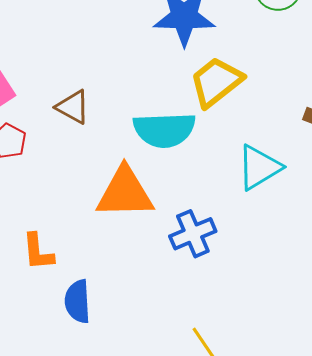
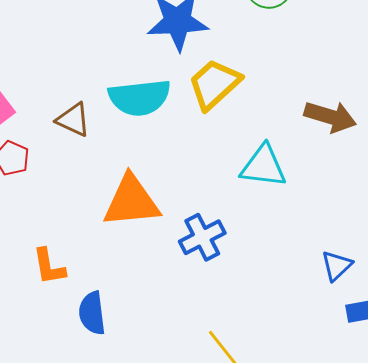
cyan semicircle: (164, 130) -> (140, 98), moved
cyan triangle: (259, 167) -> (263, 166), turned 42

